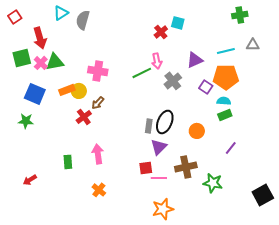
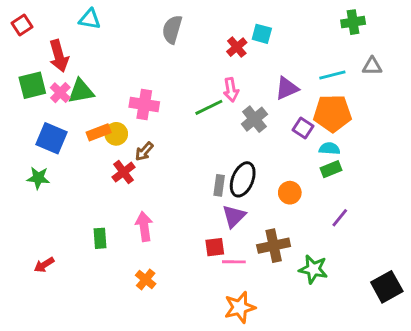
cyan triangle: (61, 13) -> (90, 19), turned 42
gray semicircle: (83, 20) -> (172, 29), moved

